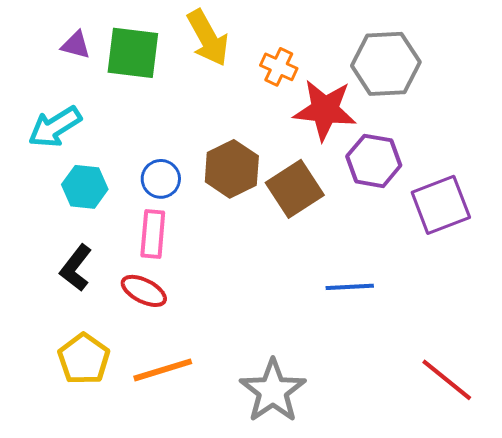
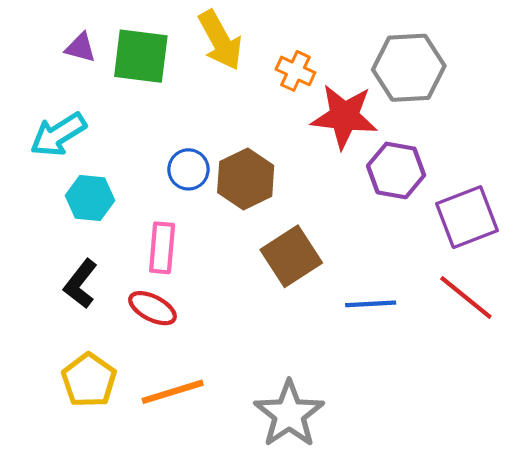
blue circle: (161, 179) -> (188, 169), moved
brown square: (295, 189) -> (291, 256), moved
red line: (447, 380) -> (466, 298), moved

